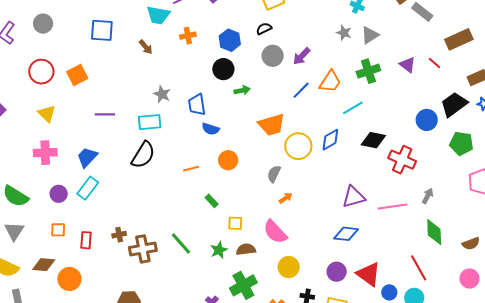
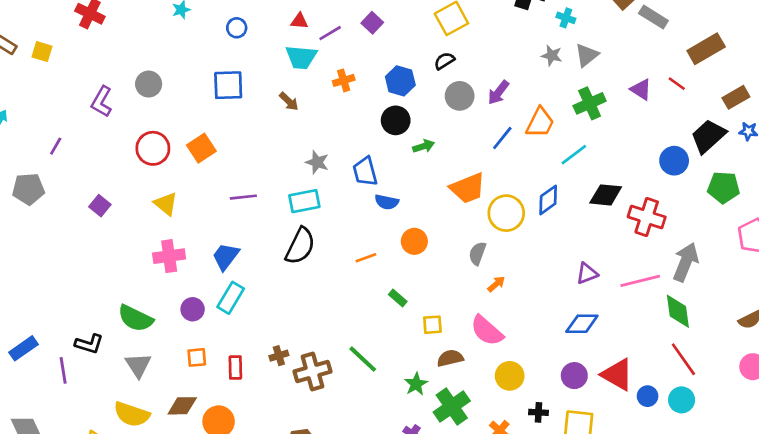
gray arrow: (428, 196) -> (686, 262), size x1.8
purple triangle: (354, 197) -> (587, 273), size x0.7
green diamond: (434, 232) -> (678, 311), moved
green star: (219, 250) -> (416, 384), moved

